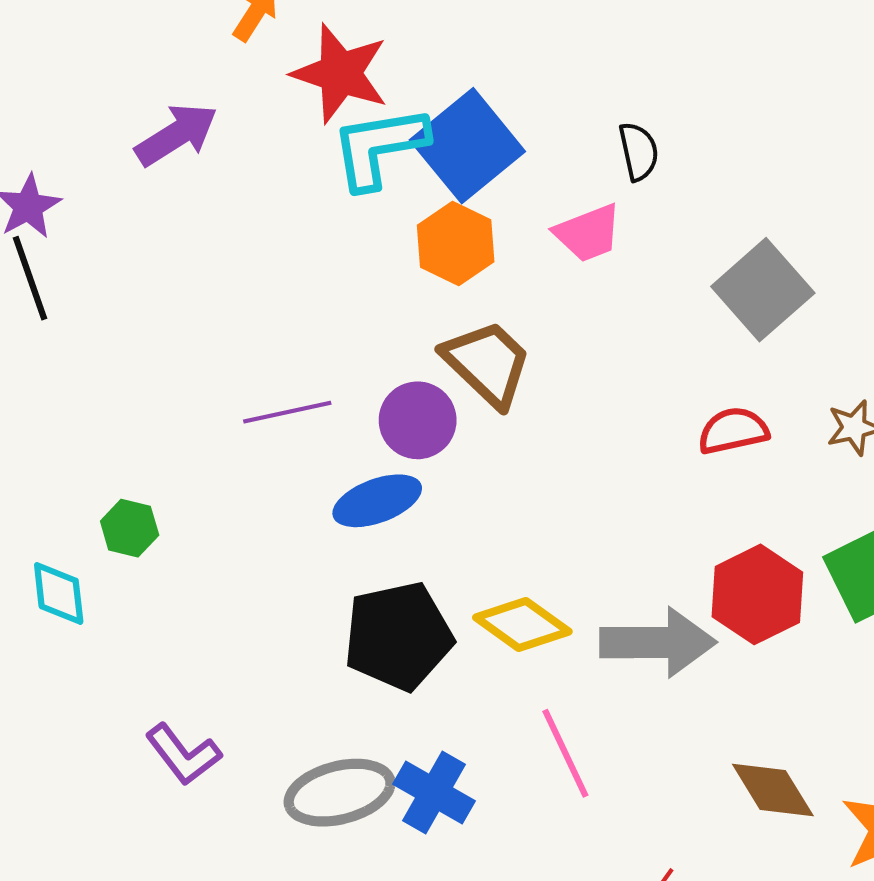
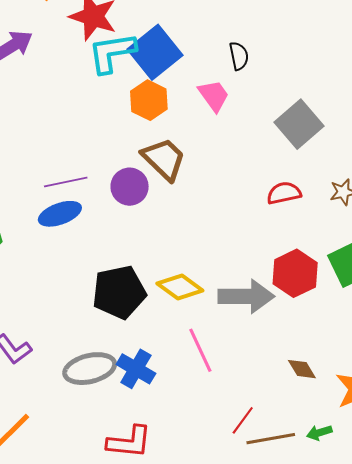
pink trapezoid: (588, 233) -> (214, 96), turned -105
blue ellipse: (377, 501) -> (60, 214), moved
brown diamond: (773, 790) -> (302, 369), size x0.7

